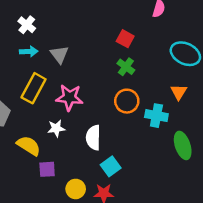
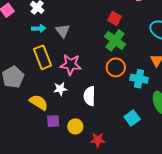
green cross: (126, 67) -> (115, 40), size x1.5
yellow rectangle: (34, 88) -> (42, 57), turned -50
cyan square: (111, 166) -> (132, 118), moved
yellow circle: (76, 189) -> (75, 126), moved

